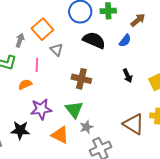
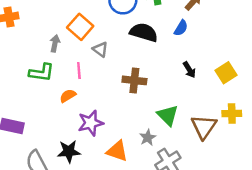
green triangle: (74, 109) -> (168, 115), moved
brown triangle: (134, 124) -> (204, 127), turned 40

